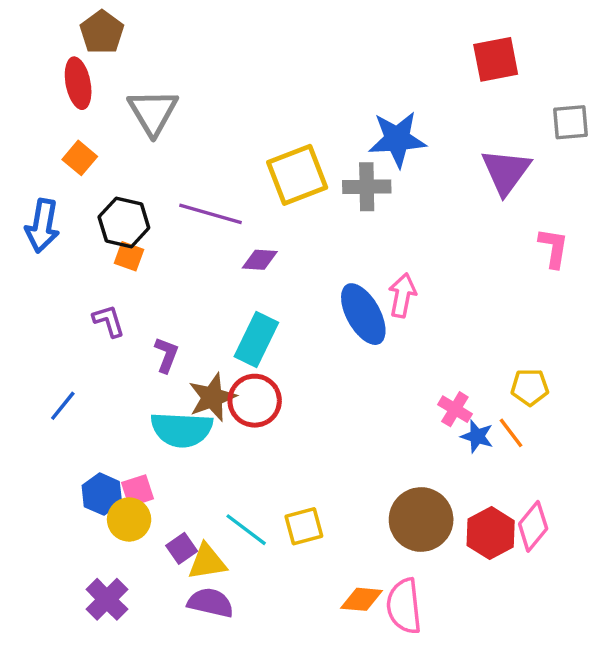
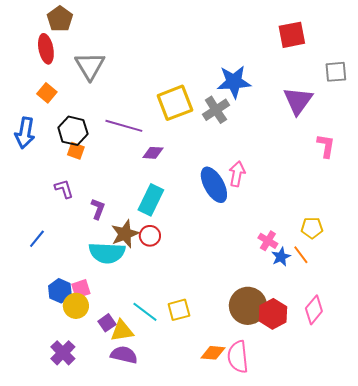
gray cross: (367, 187) -> (216, 110), turned -32
red circle: (255, 401) -> (150, 236), size x0.7
blue star: (477, 436) -> (281, 257), turned 30
red hexagon: (491, 533) -> (273, 314), moved

